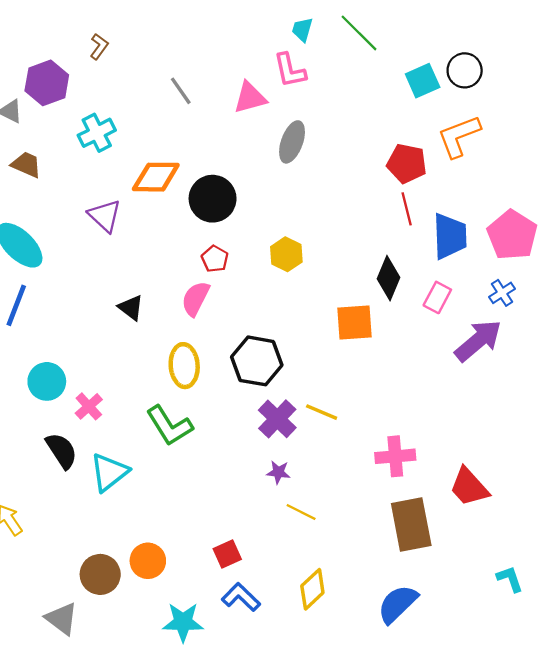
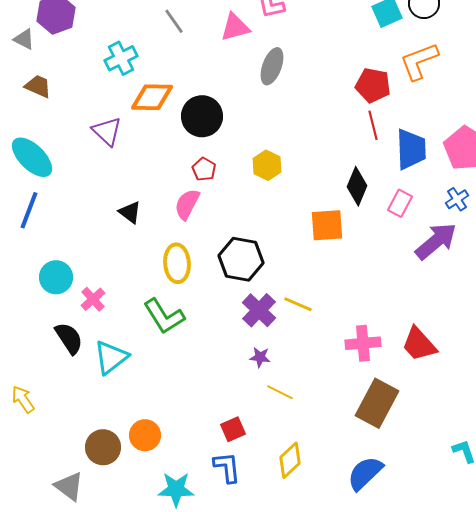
cyan cross: (97, 133) -> (121, 58), moved
red trapezoid: (469, 487) -> (419, 344), moved
brown rectangle: (411, 524) -> (377, 403), turned 39
red square: (227, 554) -> (233, 429), moved
blue L-shape: (241, 597) -> (227, 467), turned 40

